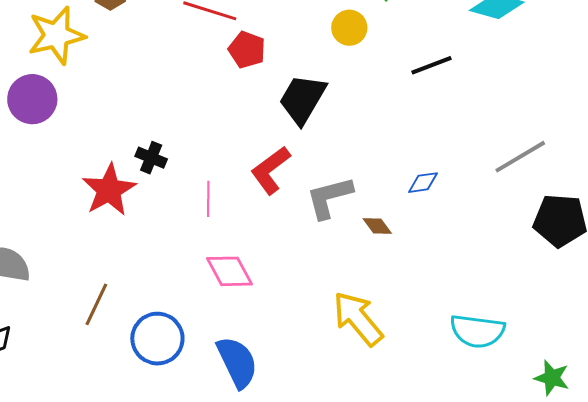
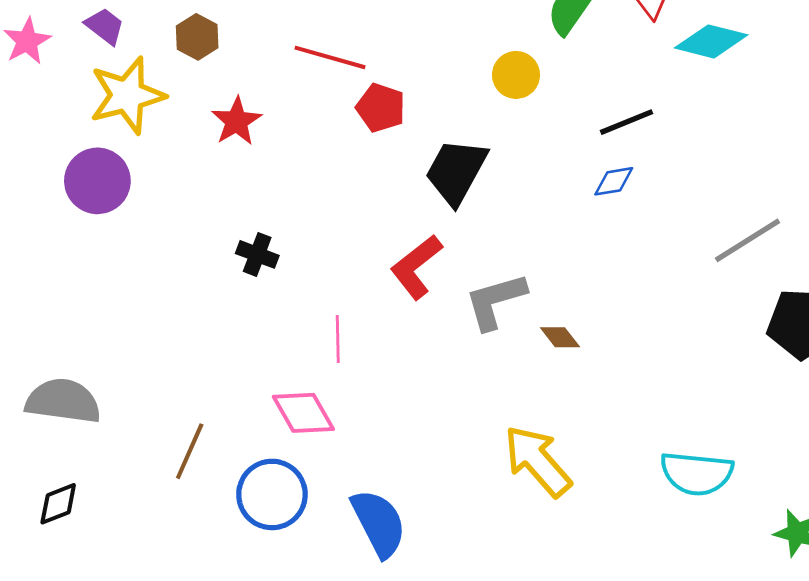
blue diamond: (423, 183) -> (614, 181), moved
red star: (109, 190) -> (236, 121), moved, size x0.7
pink line: (208, 199) -> (338, 339), moved
pink diamond: (229, 271) -> (303, 413), moved

